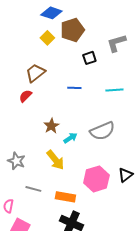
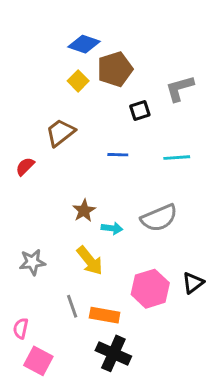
red semicircle: (25, 96) -> (25, 166), moved
cyan arrow: (70, 138) -> (112, 228), turned 40
gray star: (16, 161) -> (32, 262), turned -30
gray line: (33, 189) -> (72, 306), moved, turned 56

